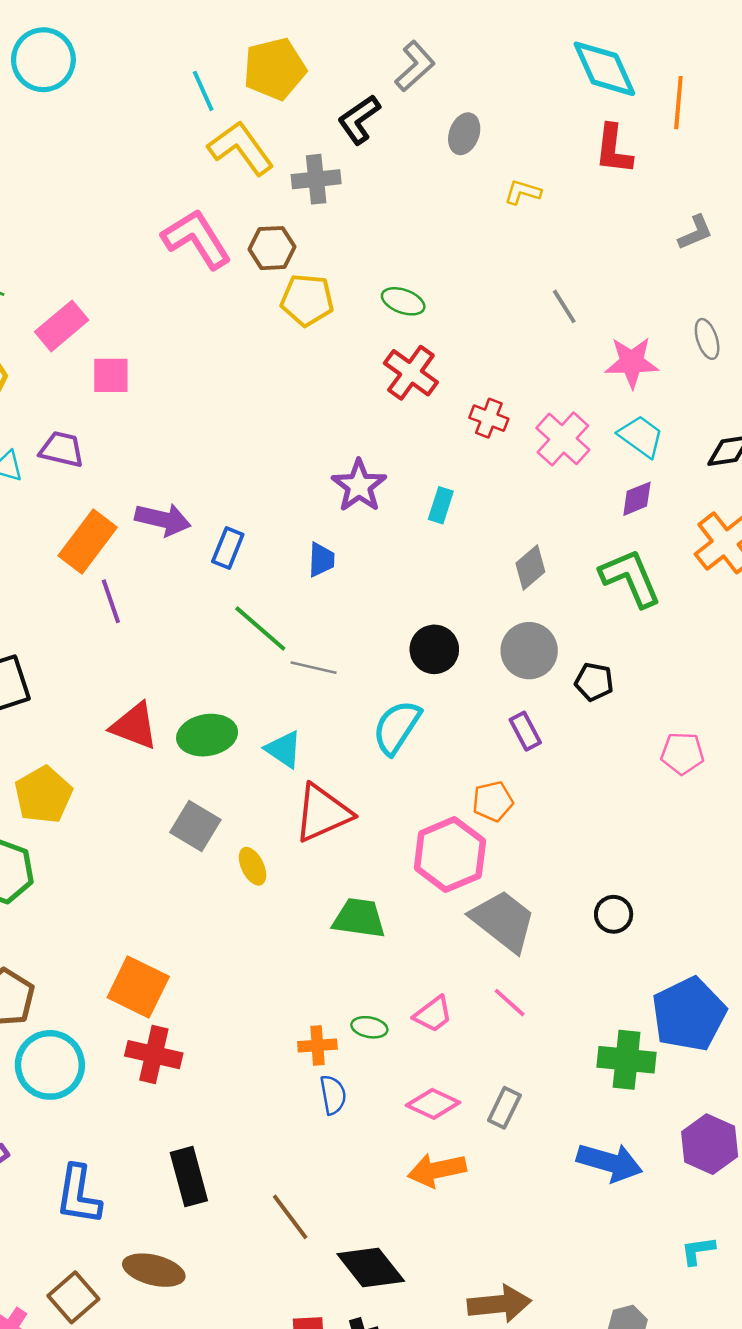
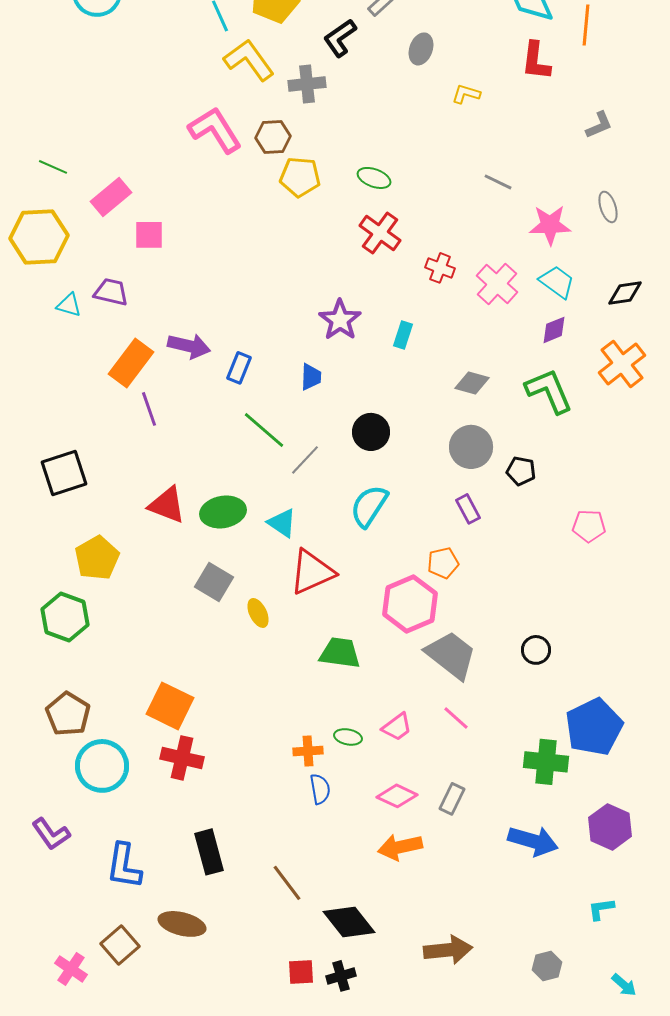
gray line: (564, 306) -> (498, 182), turned -32
gray diamond: (530, 568) -> (472, 383), turned 56
black circle: (434, 649) -> (371, 432), moved
gray line: (314, 668) -> (305, 460), turned -60

